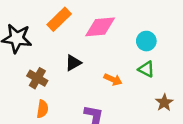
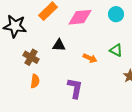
cyan circle: (146, 41) -> (116, 14), moved
black triangle: (73, 63) -> (59, 45), turned 32

